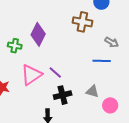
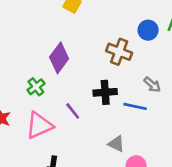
green cross: (15, 46) -> (36, 87), moved, turned 32
pink triangle: (31, 75) -> (39, 125), moved
black cross: (63, 95) -> (105, 92), moved

